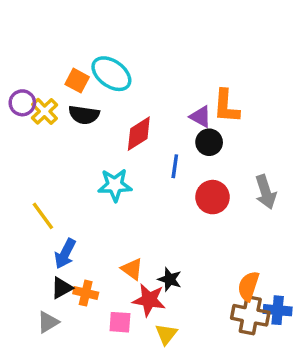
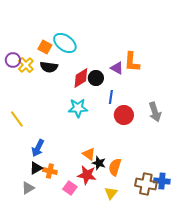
black circle: (209, 142) -> (96, 78), moved
blue line: (175, 166) -> (111, 97), moved
cyan star: (115, 185) -> (78, 108), moved
yellow line: (43, 216) -> (17, 119), moved
orange triangle: (132, 269) -> (89, 154), moved
orange semicircle: (248, 286) -> (115, 167), moved
pink square: (120, 322) -> (70, 188), turned 32
yellow triangle: (166, 334) -> (111, 193), moved

